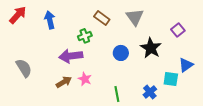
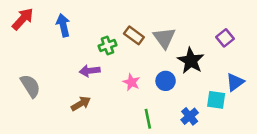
gray triangle: (135, 17) -> (164, 38), moved
brown rectangle: (102, 18) -> (134, 35), moved
blue circle: (121, 53) -> (166, 81), moved
purple arrow: (71, 56) -> (90, 71), size x0.7
pink star: (85, 79) -> (131, 82), moved

